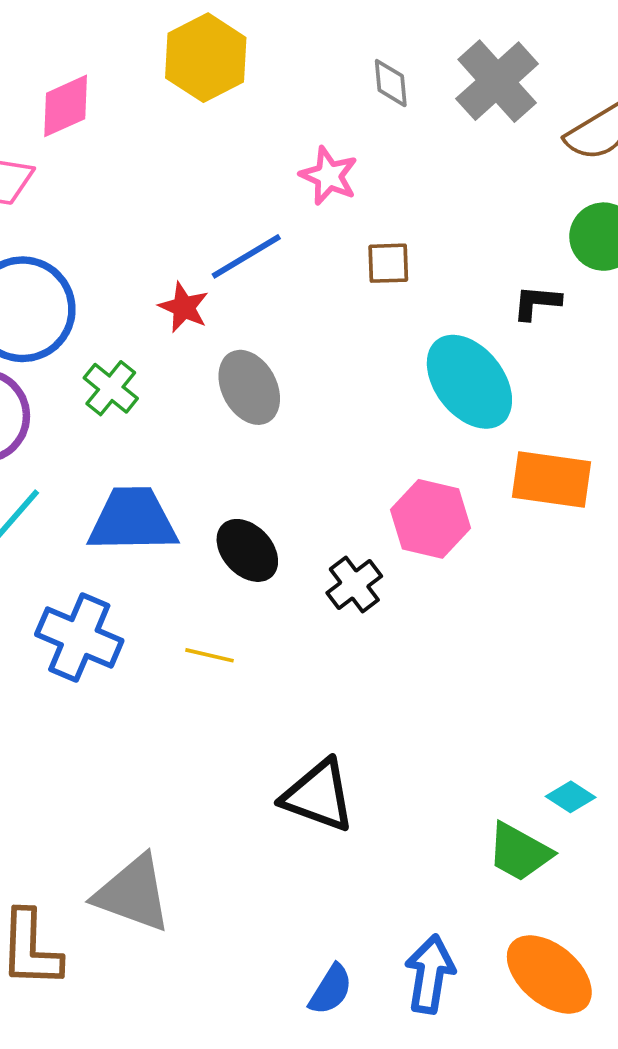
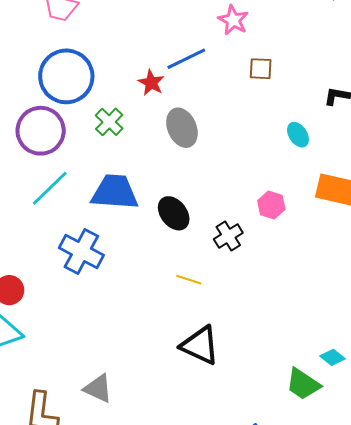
cyan ellipse: (469, 382) -> (298, 135), size x0.5
pink hexagon: (431, 519) -> (271, 205), size x0.7
yellow line: (210, 655) -> (189, 280), moved
gray triangle: (133, 894) -> (98, 388), size x0.7

